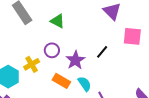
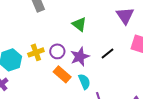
green triangle: (57, 21) -> (79, 24), moved
purple circle: (52, 50) -> (57, 51), moved

